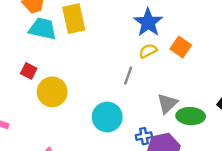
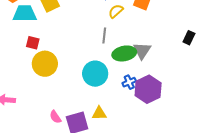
red square: (29, 71) -> (33, 43), moved
green ellipse: (191, 116) -> (124, 53), moved

